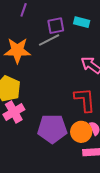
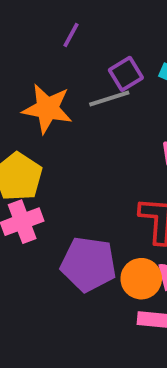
purple square: (56, 26) -> (126, 74), turned -30

